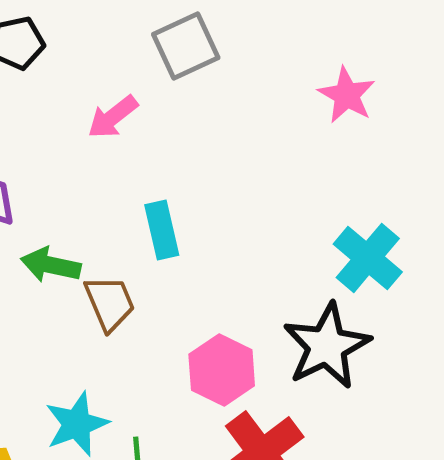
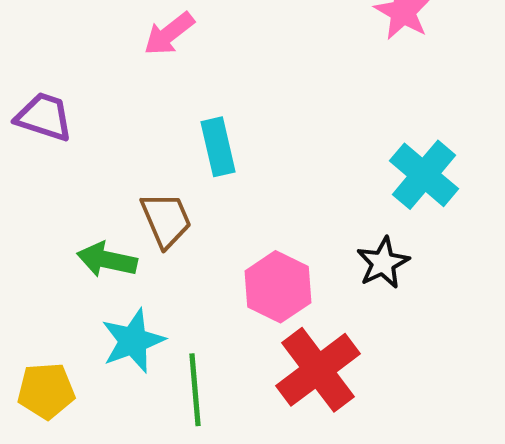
green arrow: (51, 265) -> (107, 260), moved
black star: (327, 346) -> (383, 263), size x0.6

